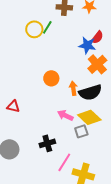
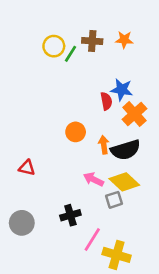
green line: (47, 27) -> (70, 54), moved
yellow circle: (34, 29) -> (54, 46), moved
red semicircle: (97, 37) -> (106, 101), moved, turned -48

